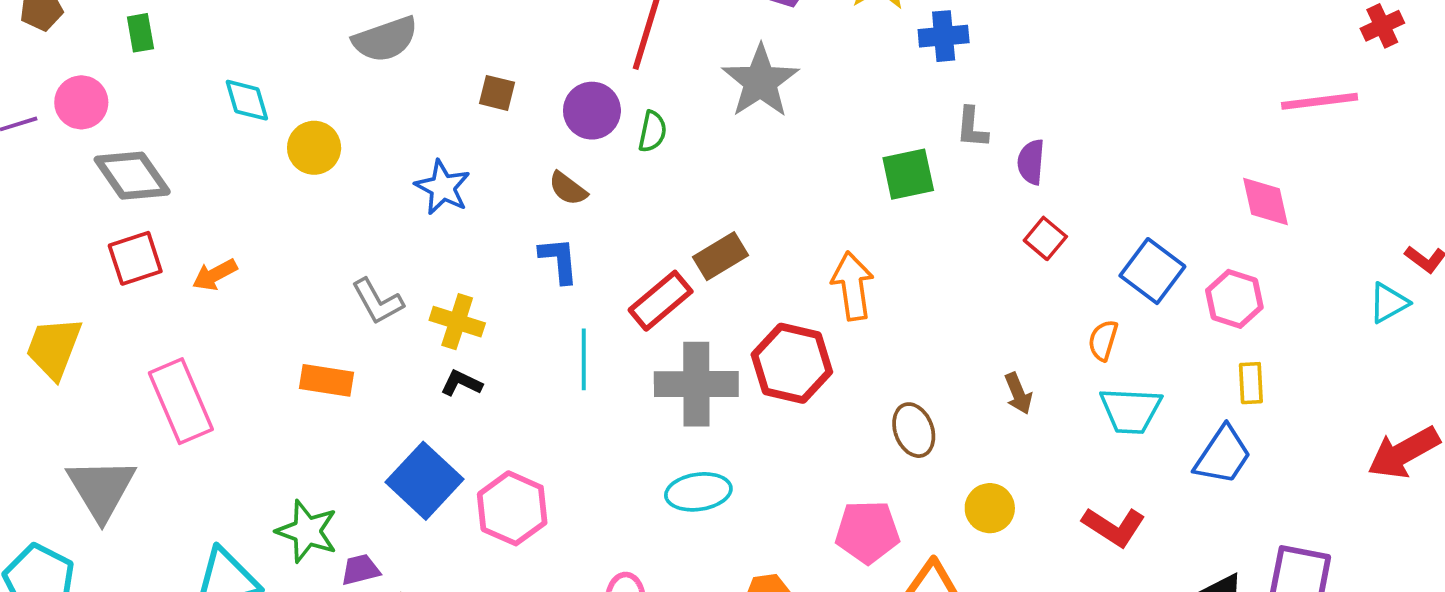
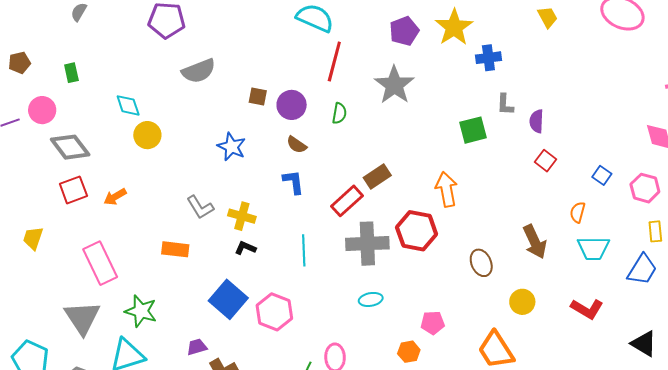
purple circle: (592, 111) -> (292, 105), moved
yellow circle: (314, 148) -> (147, 135), moved
blue square: (1152, 271) -> (602, 175), size x0.6
yellow trapezoid: (54, 348) -> (33, 238), size x0.7
cyan line: (584, 359) -> (304, 250), moved
brown arrow: (1018, 393) -> (535, 242), size x1.6
gray triangle: (101, 489) -> (82, 318), moved
cyan ellipse: (698, 492) -> (371, 299), size x0.7
green star: (307, 531) -> (141, 311), moved
pink pentagon: (867, 532) -> (433, 323), moved, size x0.7

